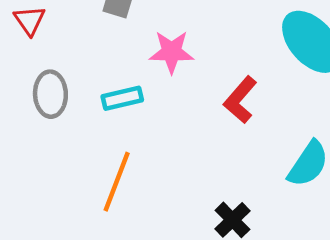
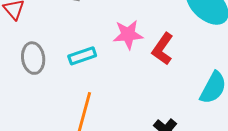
pink star: (172, 52) -> (128, 35), moved

